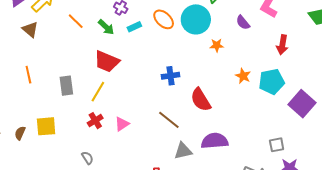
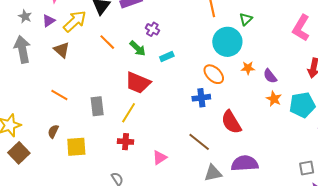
orange ellipse: (164, 19) -> (214, 74), moved
purple semicircle: (243, 22) -> (270, 76), moved
cyan rectangle: (134, 27) -> (167, 57), moved
orange line: (28, 75) -> (59, 95), turned -48
red cross: (95, 121) -> (126, 142), turned 35
pink triangle: (122, 124) -> (160, 157), moved
brown semicircle: (20, 133) -> (53, 131), moved

